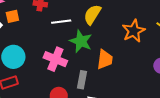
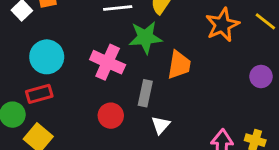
green star: (81, 41) -> (145, 37), turned -30

